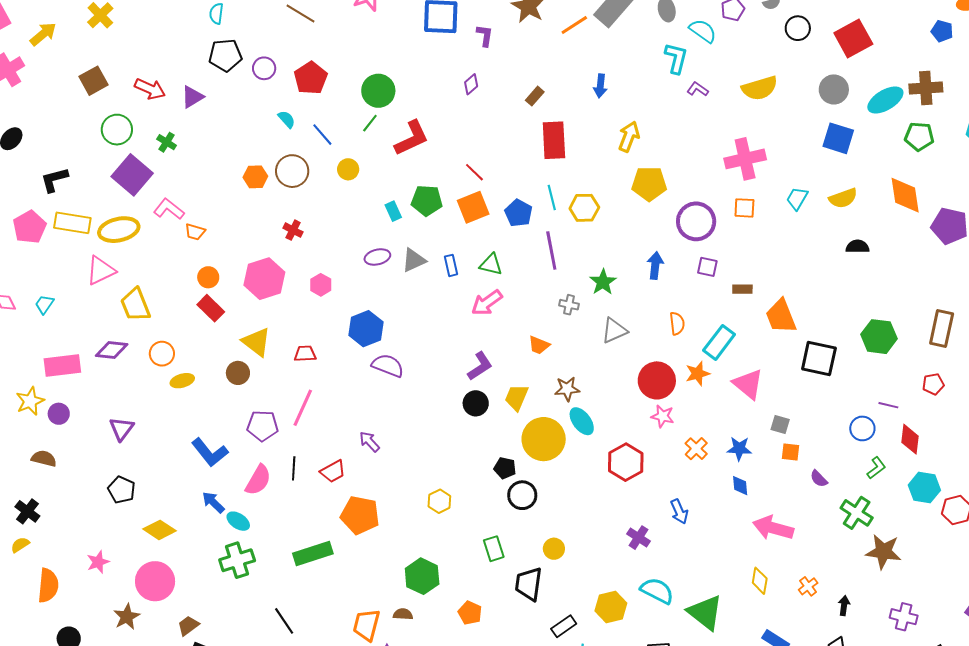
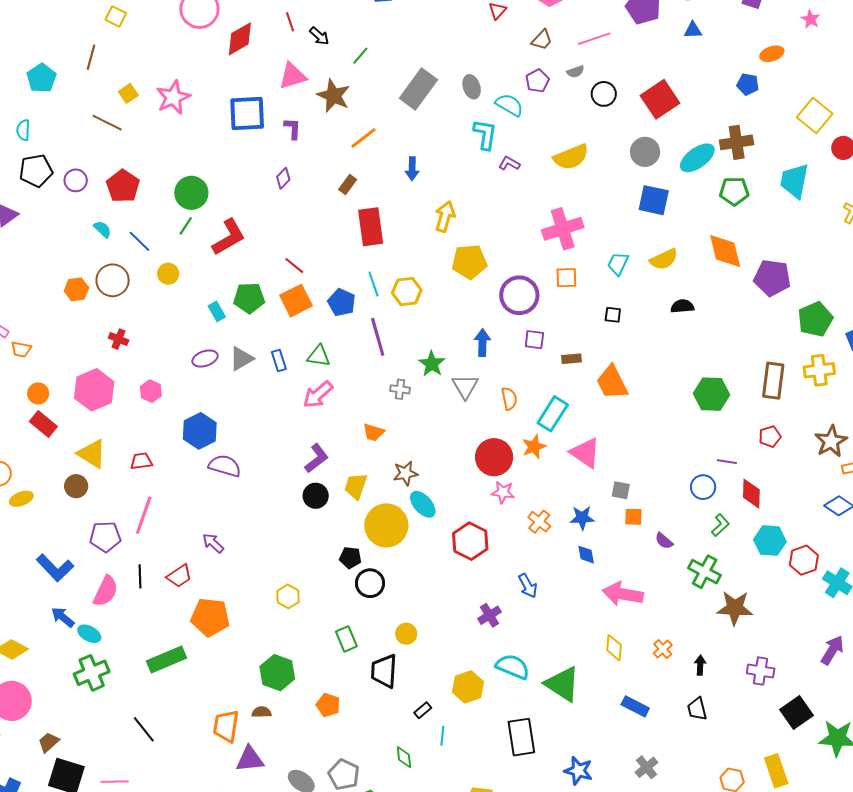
orange line: (574, 25) -> (364, 138), moved
gray triangle: (614, 330) -> (465, 386), moved, turned -32
black square: (819, 359) -> (613, 315), moved, size x0.5
purple cross: (638, 538) -> (489, 615), turned 30
black rectangle: (564, 626) -> (423, 710), size x0.7

